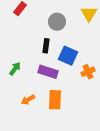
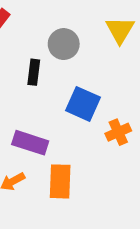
black rectangle: (46, 46) -> (34, 72), moved
purple rectangle: (48, 72) -> (30, 143), moved

